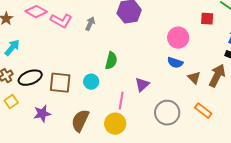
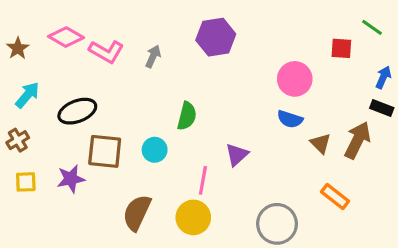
black ellipse: (30, 78) -> (77, 111), moved
yellow square: (11, 102) -> (26, 182), turned 32
gray circle: (167, 113) -> (277, 224), moved
purple star: (42, 114) -> (71, 179), moved

